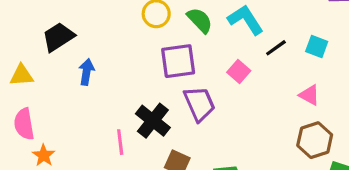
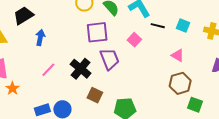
black line: (276, 48) -> (158, 26), turned 48
pink line: (120, 142) -> (48, 70), moved, turned 49

